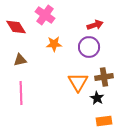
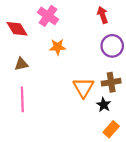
red arrow: (95, 25) -> (103, 15), moved, turned -91
purple circle: (89, 47) -> (112, 46), moved
orange rectangle: (104, 121) -> (111, 129), turned -42

